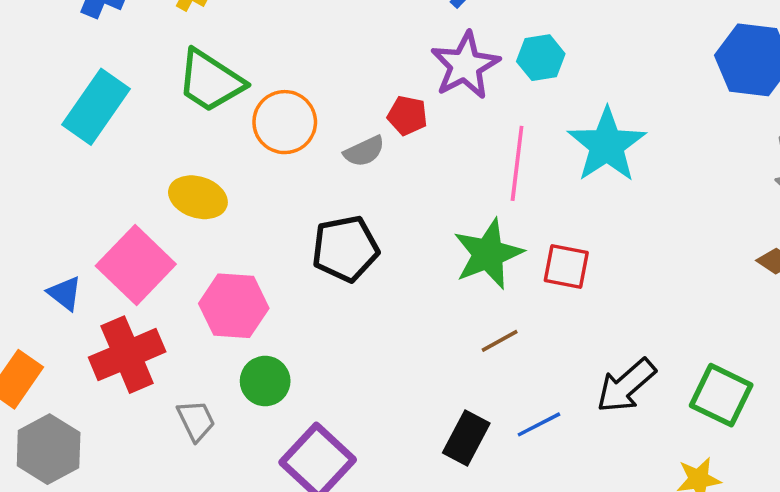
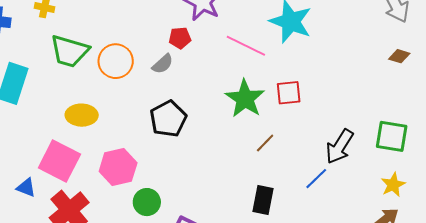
pink line: (517, 163) -> (246, 46), turned -54
blue line: (539, 424) -> (316, 179), moved

